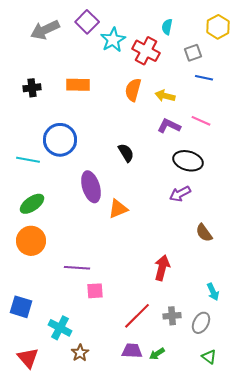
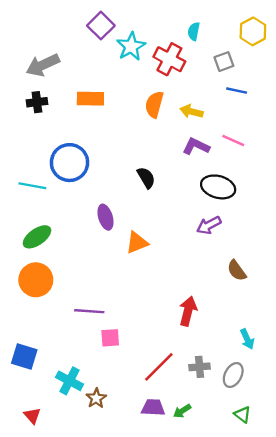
gray arrow: (45, 30) -> (43, 65), moved
purple ellipse: (91, 187) -> (105, 217), size x0.7
brown star: (80, 353) -> (96, 398), moved
red triangle: (28, 358) -> (32, 416), size x0.7

